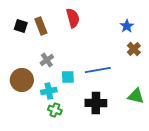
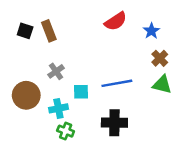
red semicircle: (73, 18) -> (116, 21), moved, turned 72
green triangle: (136, 96) -> (162, 85), moved

